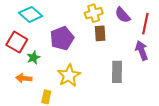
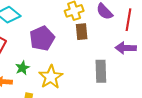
purple arrow: (142, 51) -> (126, 48), turned -66
green star: (33, 58) -> (22, 68), moved

